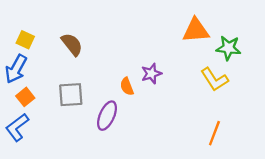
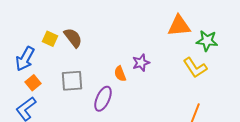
yellow square: (25, 40) -> (50, 39), moved

